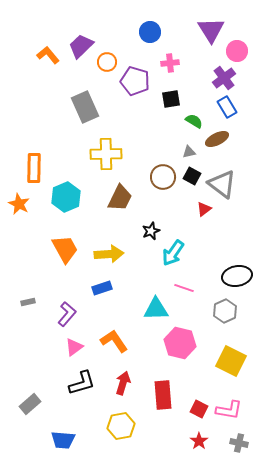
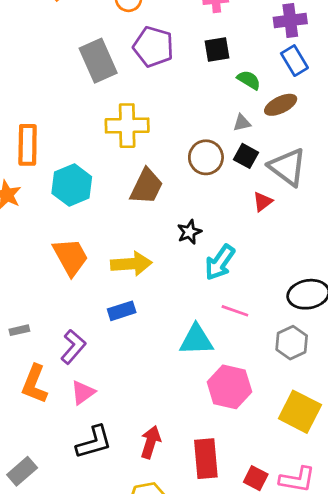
purple cross: (224, 78) -> (290, 20), turned 30
purple pentagon: (135, 81) -> (153, 47), moved
orange L-shape: (114, 341) -> (34, 384), moved, turned -124

